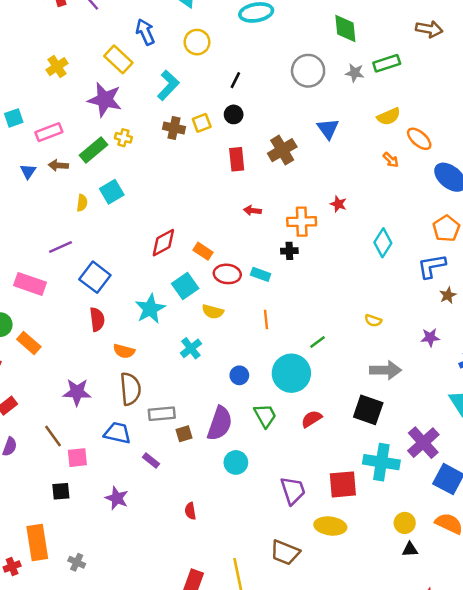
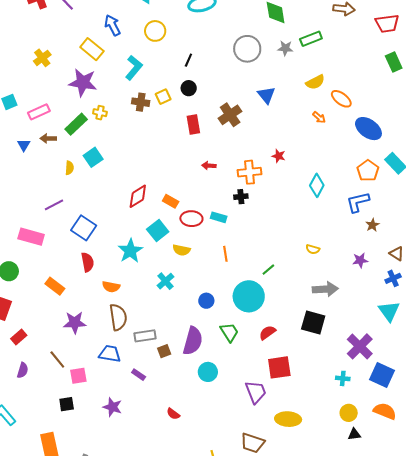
orange rectangle: (29, 343) -> (55, 286), moved
cyan cross: (381, 462) -> (343, 378), moved, size x0.5
red square: (343, 484) -> (279, 367), moved
red semicircle: (190, 511) -> (173, 414), turned -40

